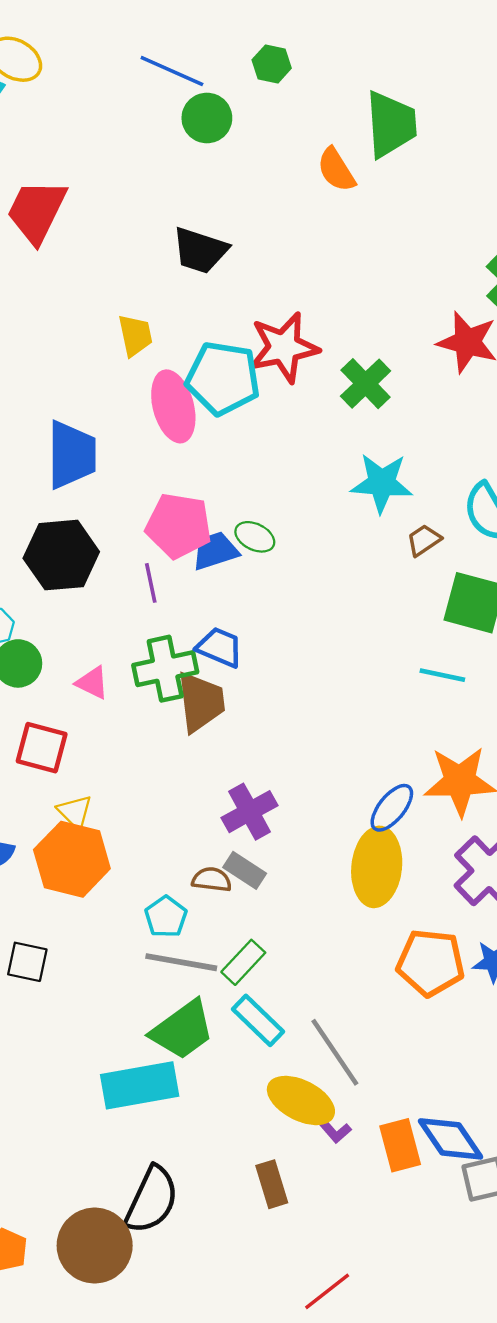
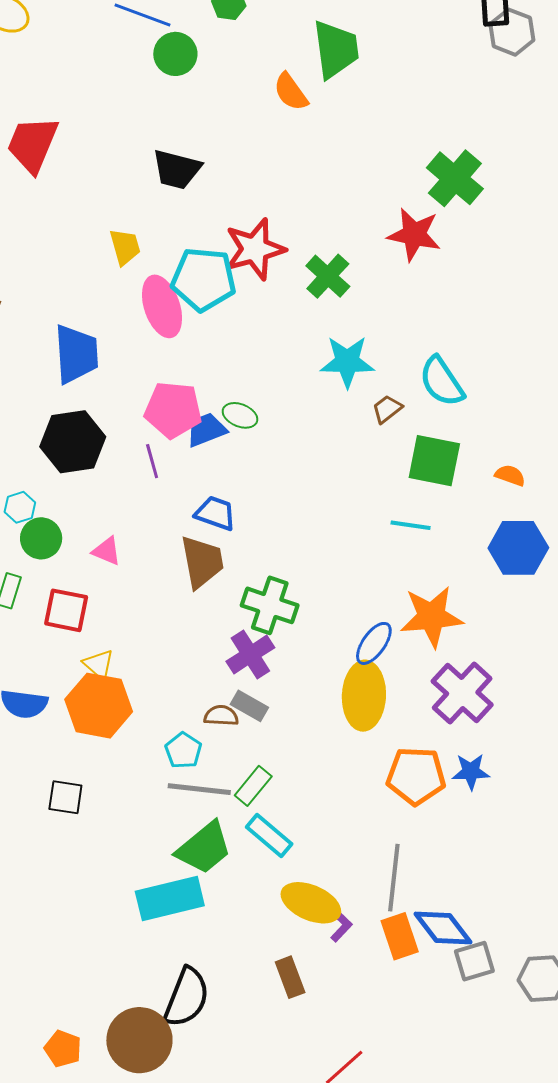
green cross: (165, 669) -> (270, 605), moved, turned 34
gray line: (335, 1052) -> (394, 878), moved, turned 44
purple L-shape: (334, 1130) -> (341, 927), turned -92

